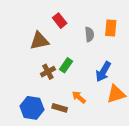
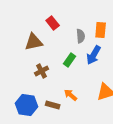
green rectangle: (66, 65) -> (70, 60), moved
blue arrow: (103, 72) -> (94, 55), moved

